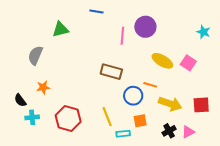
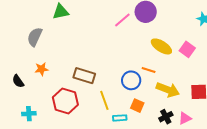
pink line: (122, 36) -> (122, 20), turned 42
brown rectangle: (111, 72) -> (84, 76), moved
cyan cross: (32, 117) -> (29, 114), moved
orange square: (140, 121) -> (137, 106), turned 32

